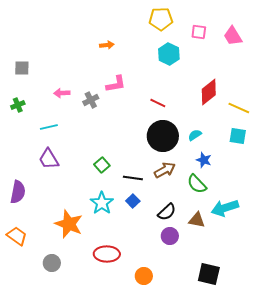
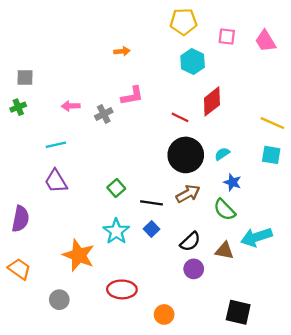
red diamond: (209, 92) -> (212, 101), moved
green cross: (18, 105) -> (18, 107), moved

